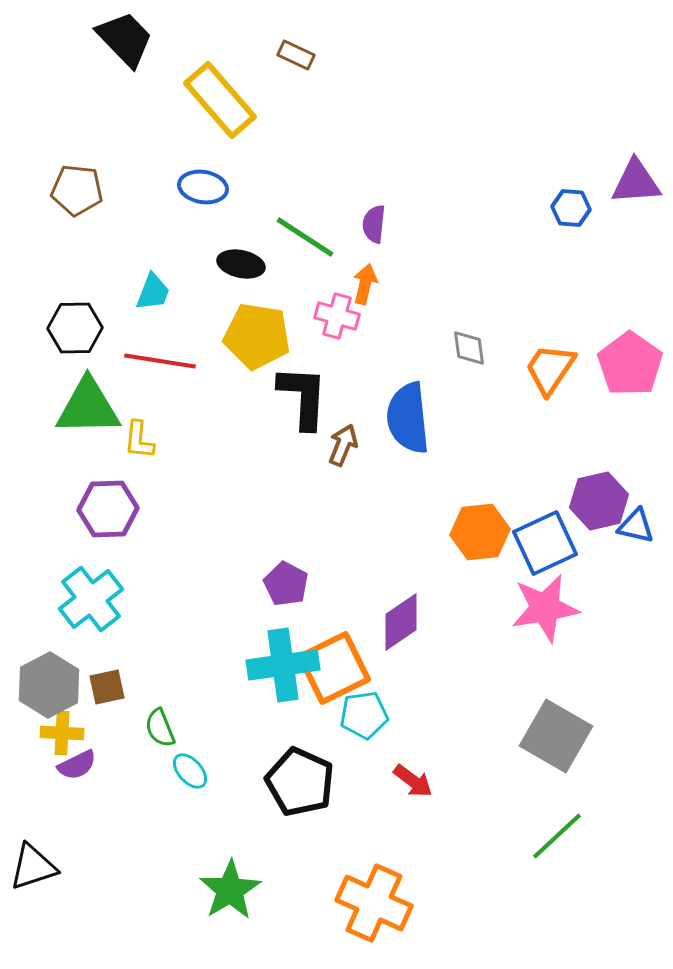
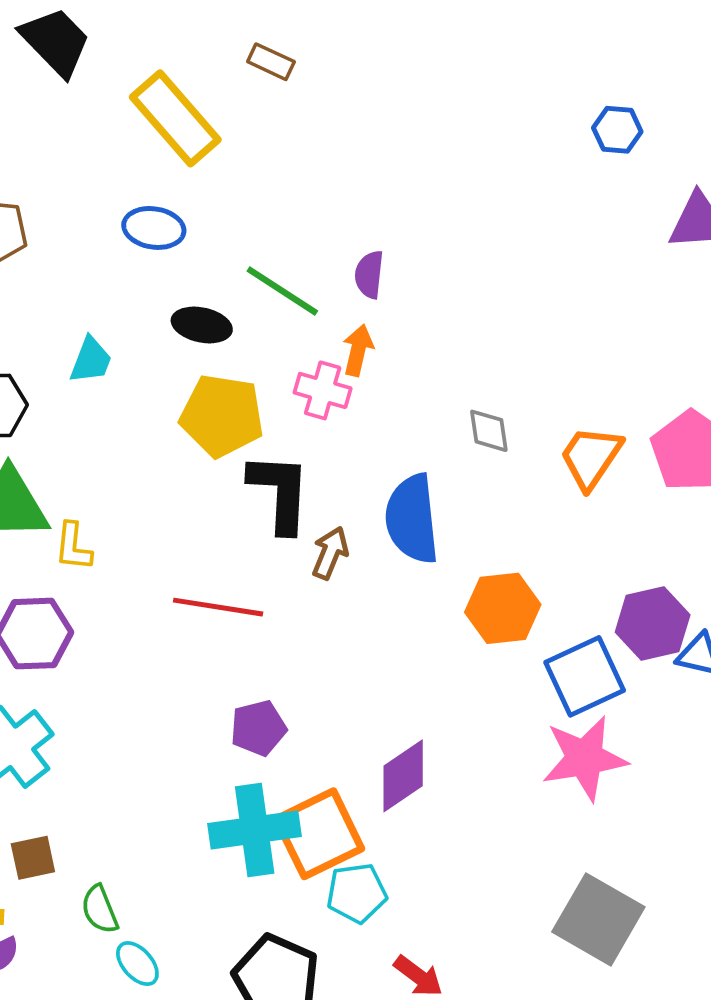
blue hexagon: (571, 208) -> (617, 130), moved
red line: (160, 361) -> (218, 607), moved
orange hexagon: (480, 532) -> (503, 608), moved
purple pentagon: (286, 584) -> (258, 728), turned 30

